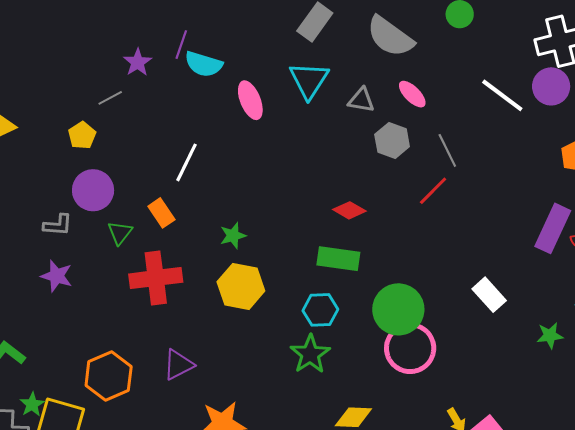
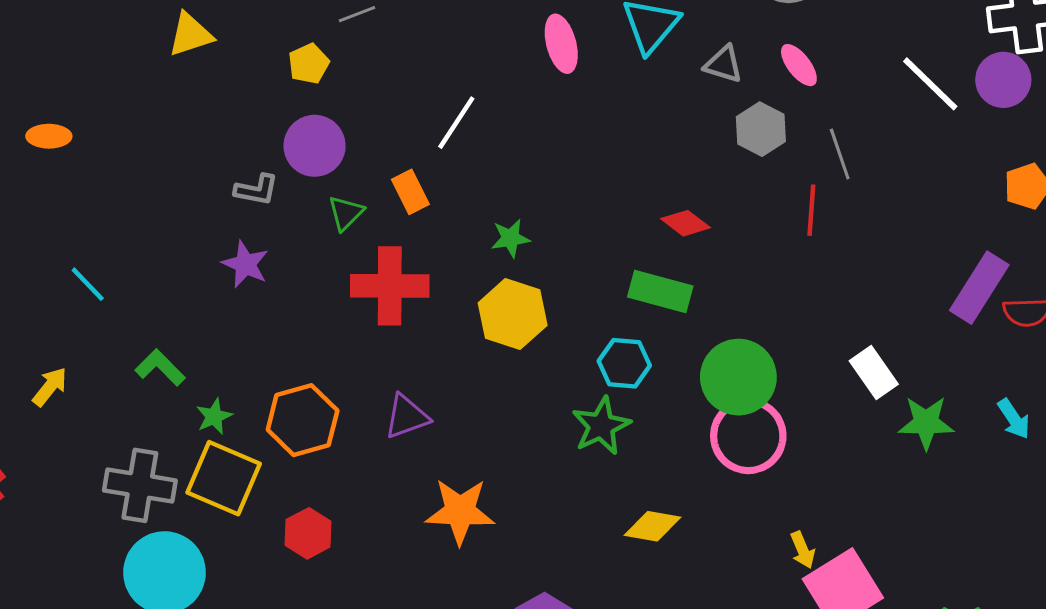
red line: (433, 191) -> (811, 210), turned -48
green star: (550, 336) -> (926, 423), moved, size x1.4
green star: (32, 404) -> (214, 416), moved

